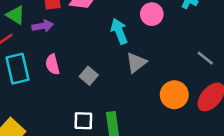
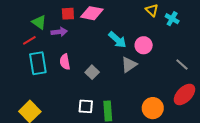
pink circle: (152, 14) -> (144, 45), moved
cyan arrow: (119, 31) -> (117, 40), turned 150
orange circle: (174, 95) -> (153, 108), moved

